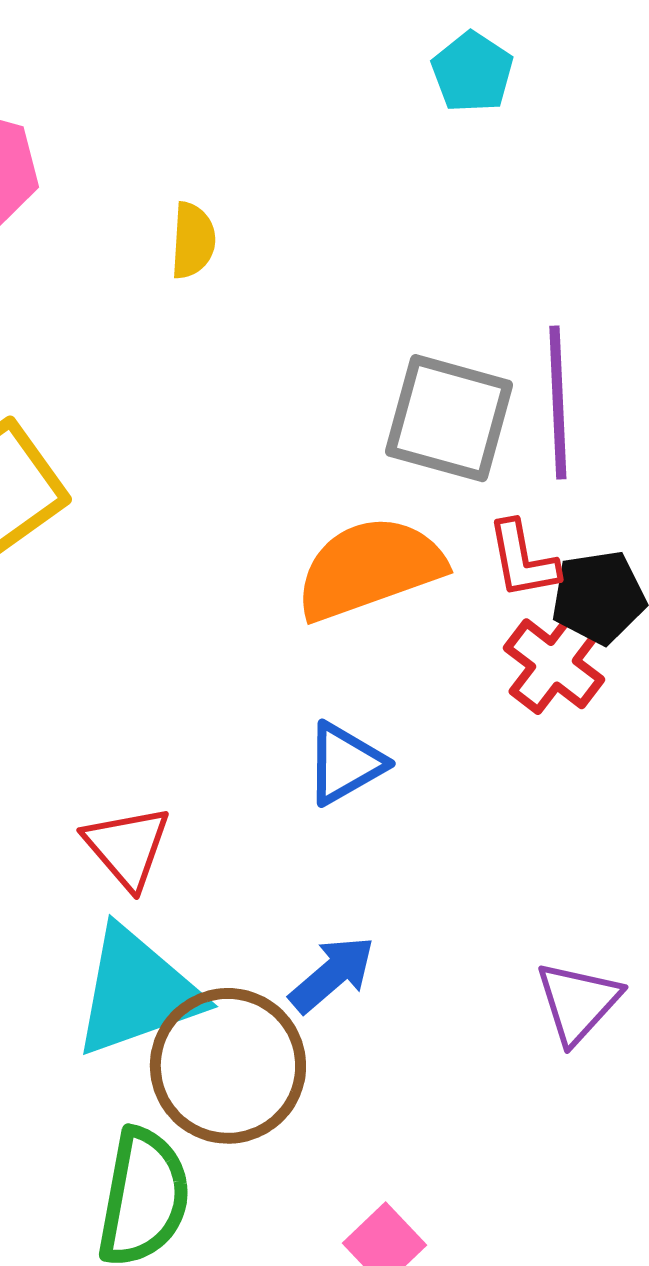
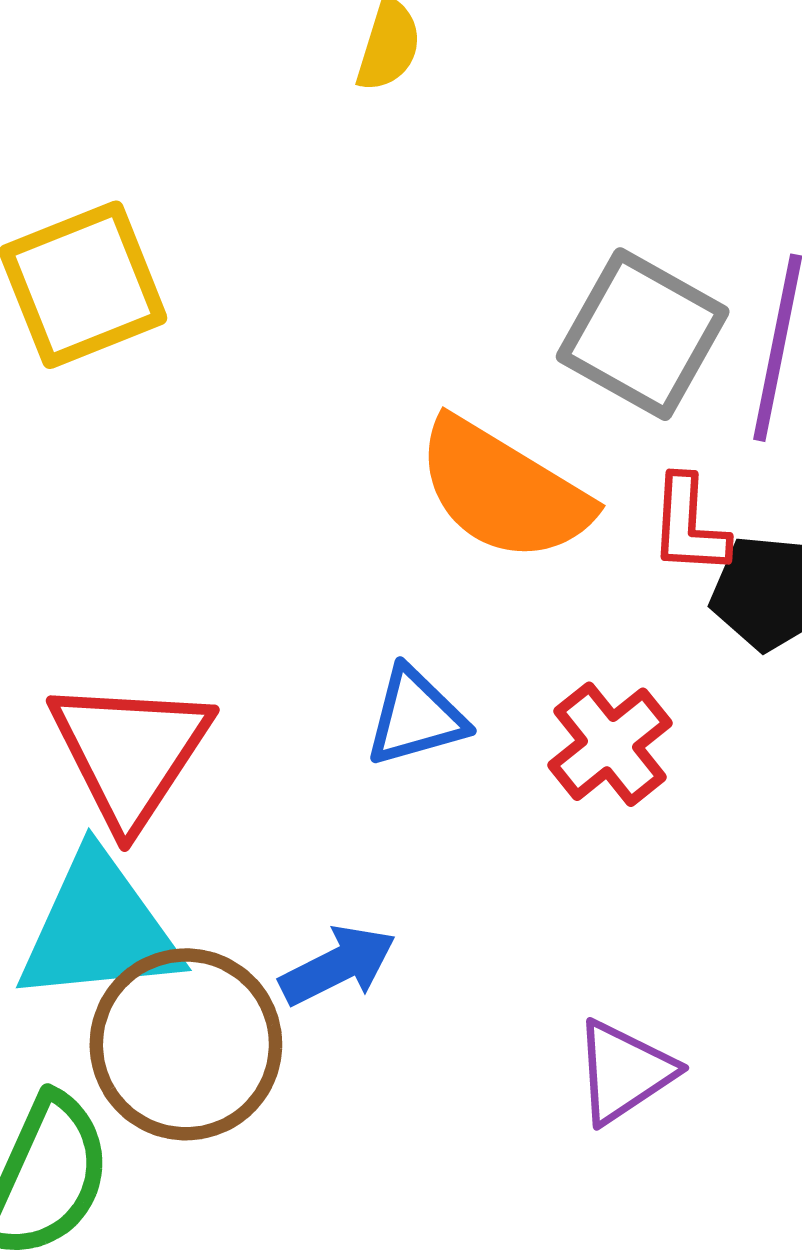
orange semicircle: (370, 568) -> (503, 490), turned -143
red cross: (554, 664) -> (610, 744), moved
red triangle: (127, 847) -> (130, 752), size x1.5

